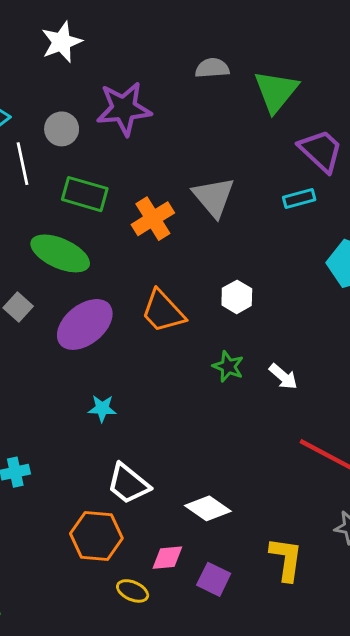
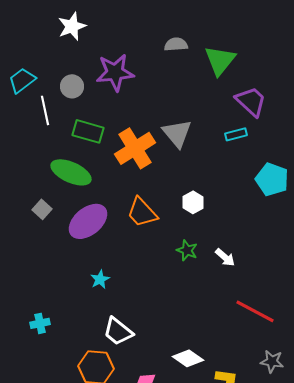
orange cross: (153, 219) -> (135, 148), size x1.4
cyan star: (102, 408) -> (100, 279), turned -30
white diamond: (208, 508) -> (188, 358), moved

